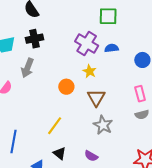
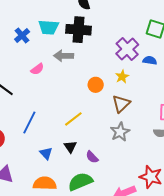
black cross: (34, 39) -> (79, 30), size x1.4
gray arrow: (27, 68) -> (64, 56), turned 54
purple semicircle: (91, 156) -> (92, 157), moved

